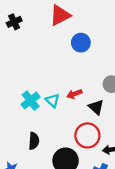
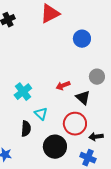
blue circle: (81, 43) -> (82, 39), moved
cyan triangle: (52, 101) -> (41, 114), moved

